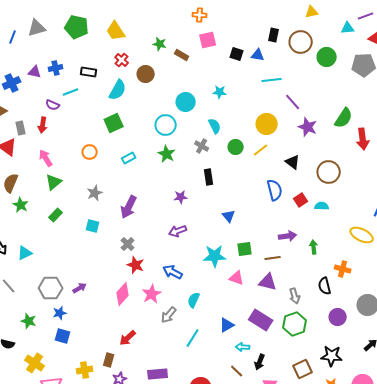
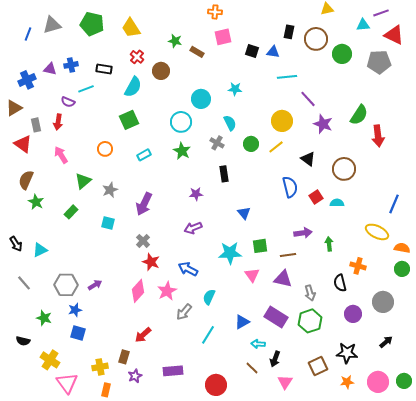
green triangle: (54, 182) -> (83, 181), moved
pink triangle: (237, 278) -> (252, 275), turned 35

